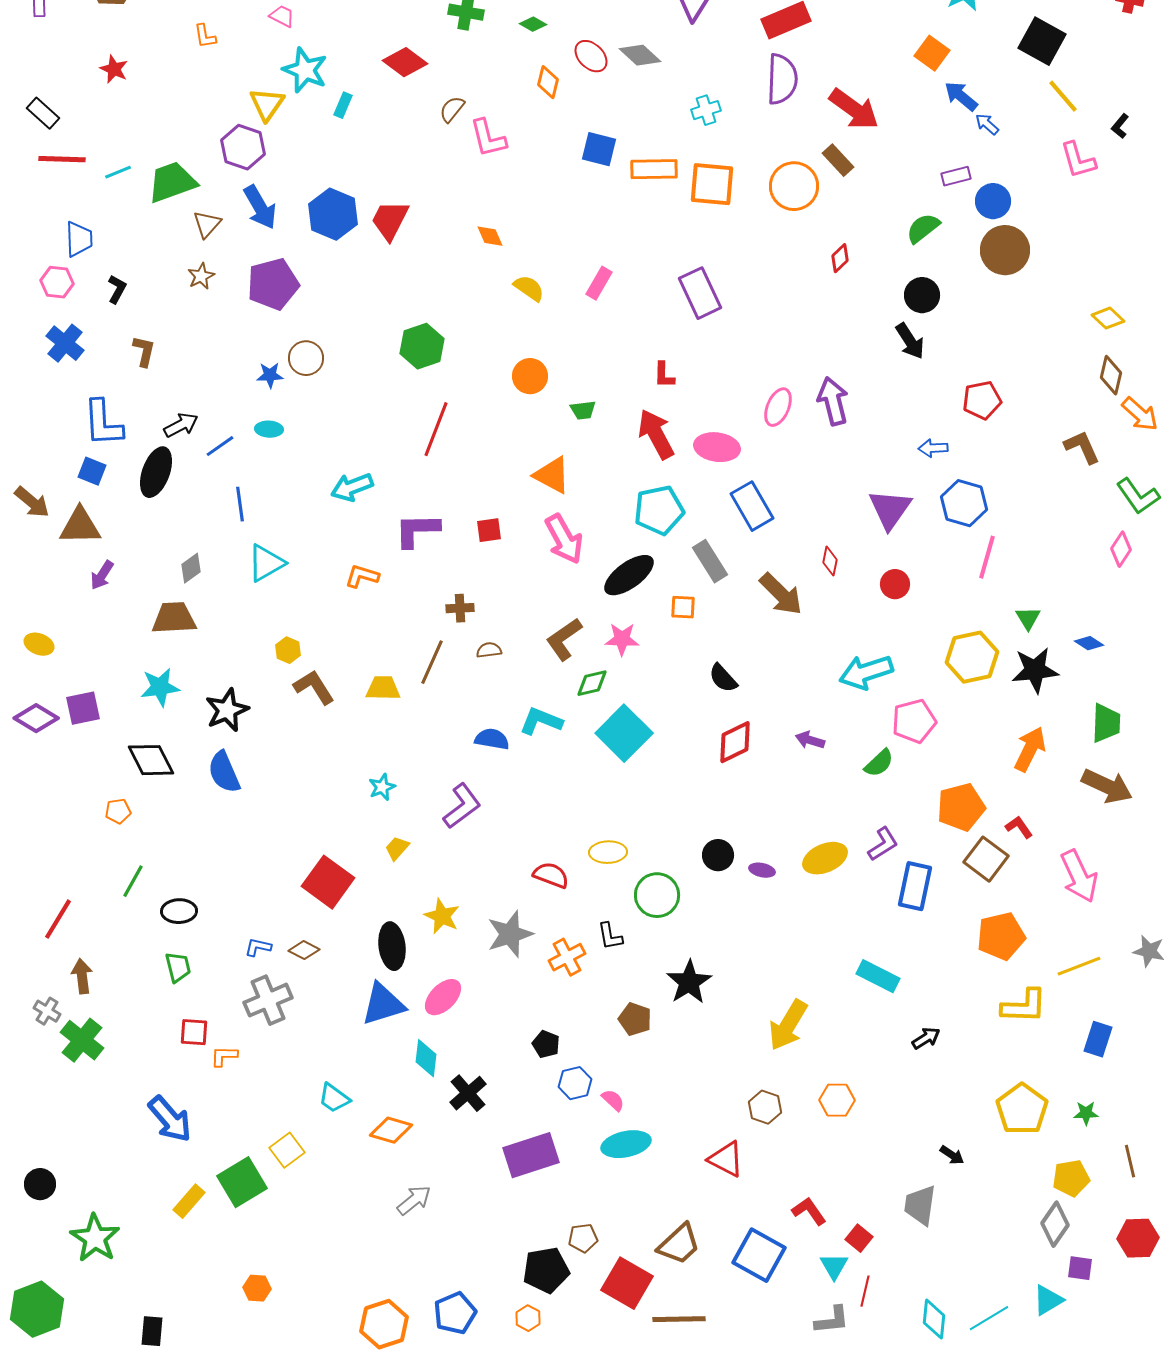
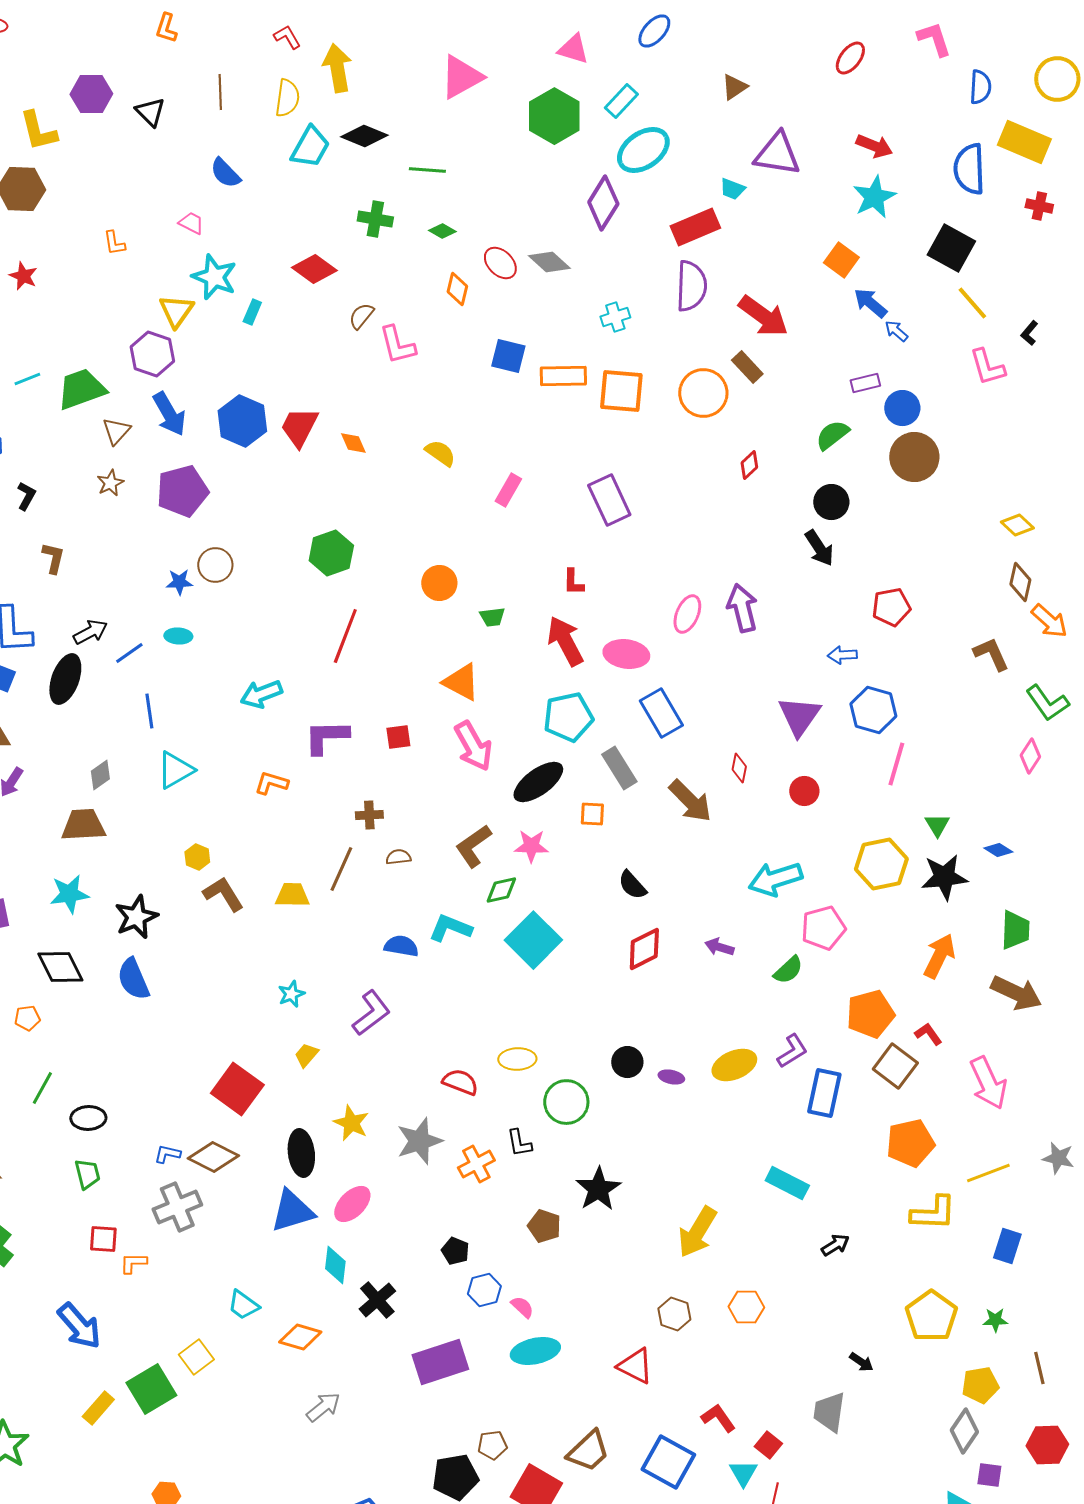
orange diamond: (490, 236) -> (353, 443), moved
yellow semicircle: (529, 288) -> (440, 453), moved
brown diamond: (304, 950) -> (213, 1157), size x1.6

